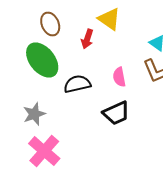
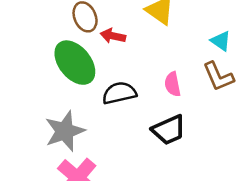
red arrow: (87, 39) -> (113, 36), moved, turned 84
gray star: (34, 114) -> (65, 131), size x1.4

